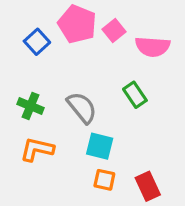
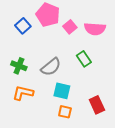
pink square: (114, 31) -> (70, 27), moved
gray semicircle: (82, 108) -> (51, 67), turned 90
red rectangle: (148, 186) -> (97, 105), moved

